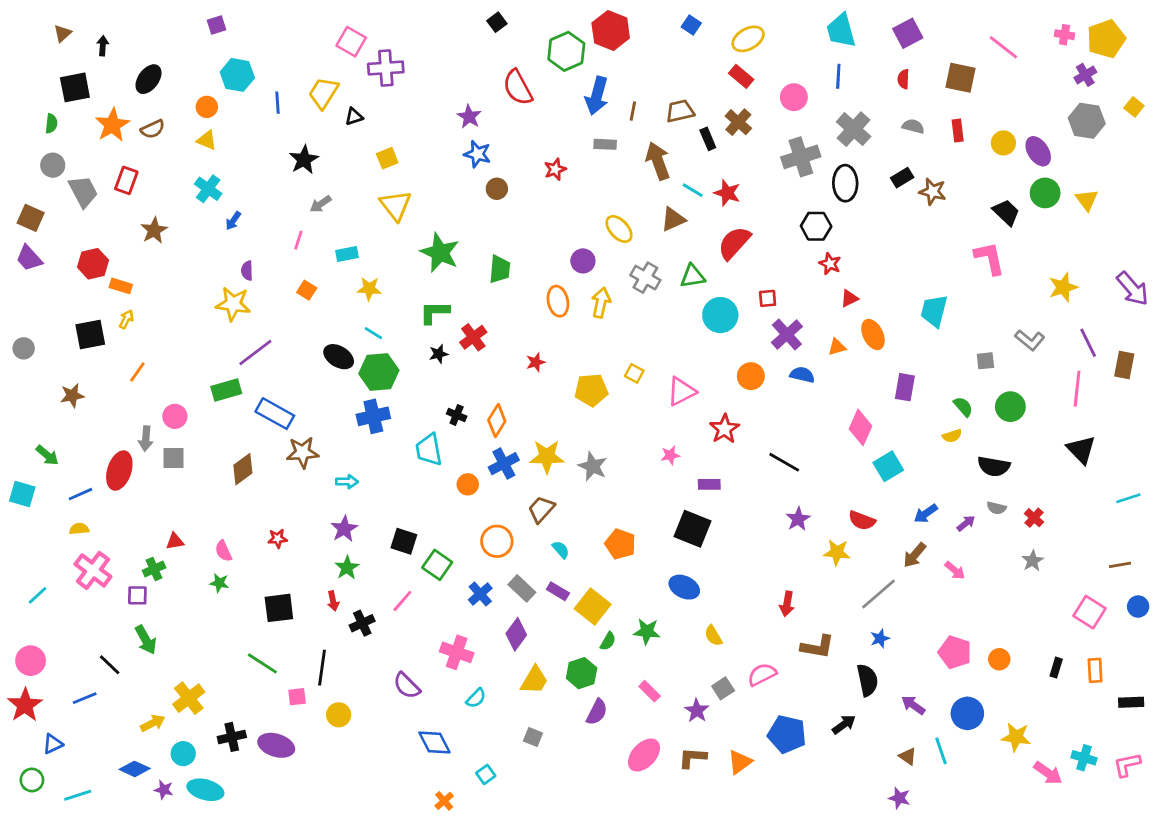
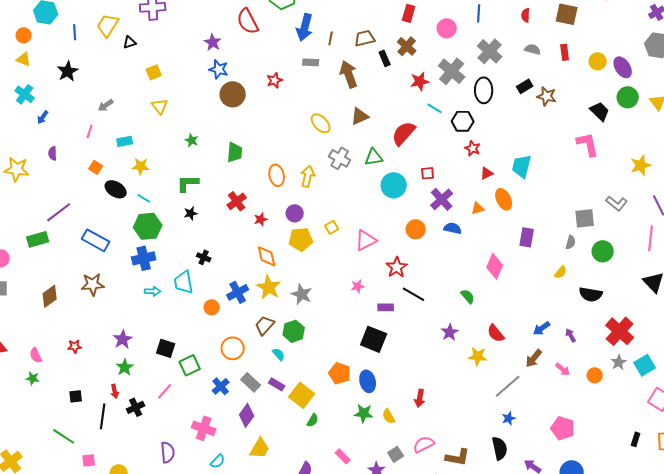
red rectangle: (741, 76) -> (409, 13), turned 66
gray cross: (801, 157) -> (452, 71), turned -32
black star: (304, 160) -> (68, 71), moved
brown circle: (497, 189) -> (233, 94), size x1.6
cyan line: (693, 190) -> (435, 108), moved
red star: (727, 193) -> (420, 81), moved, turned -30
yellow triangle: (396, 205) -> (160, 106), size x0.7
green star: (440, 253) -> (192, 140), size x0.5
purple circle: (583, 261) -> (295, 213), moved
yellow star: (233, 304) -> (17, 169), moved
cyan trapezoid: (934, 311) -> (522, 166), moved
red cross: (473, 337) -> (237, 201), moved
black ellipse: (339, 357) -> (116, 189), moved
gray square: (985, 361) -> (585, 218), size x1.5
yellow square: (634, 373) -> (332, 227), turned 32
green semicircle: (963, 407) -> (468, 296), moved
blue rectangle: (275, 414) -> (96, 240), moved
orange diamond: (497, 421) -> (267, 256), moved, turned -45
yellow semicircle: (952, 436) -> (561, 272), turned -32
yellow star: (547, 457) -> (269, 287), turned 30
black line: (784, 462) -> (414, 294), moved
cyan square: (888, 466) -> (645, 365), moved
cyan arrow: (347, 482) -> (153, 291), moved
gray semicircle: (997, 508) -> (571, 242), moved, turned -88
red cross: (1034, 518) -> (620, 331), size x2.0
red semicircle: (862, 520) -> (496, 333), turned 30
purple arrow: (966, 523) -> (571, 335), turned -80
orange pentagon: (620, 544) -> (340, 373), moved
green square: (437, 565) -> (190, 365), turned 30
blue ellipse: (684, 587) -> (368, 381), turned 50
red arrow: (787, 604) -> (420, 398), moved
black square: (279, 608) -> (76, 396), size x0.6
green star: (647, 631) -> (364, 413), moved
brown L-shape: (817, 647) -> (458, 457), moved
orange circle: (999, 659) -> (595, 375), moved
black line: (322, 668) -> (103, 416), moved
green hexagon: (582, 673) -> (294, 331), moved
purple semicircle: (407, 686) -> (168, 452), turned -140

